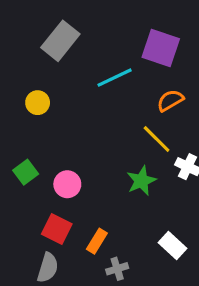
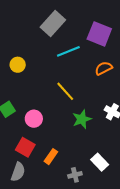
gray rectangle: (60, 41) -> (53, 24), moved
yellow line: (157, 139) -> (65, 91), moved
gray cross: (117, 269) -> (75, 175), moved

